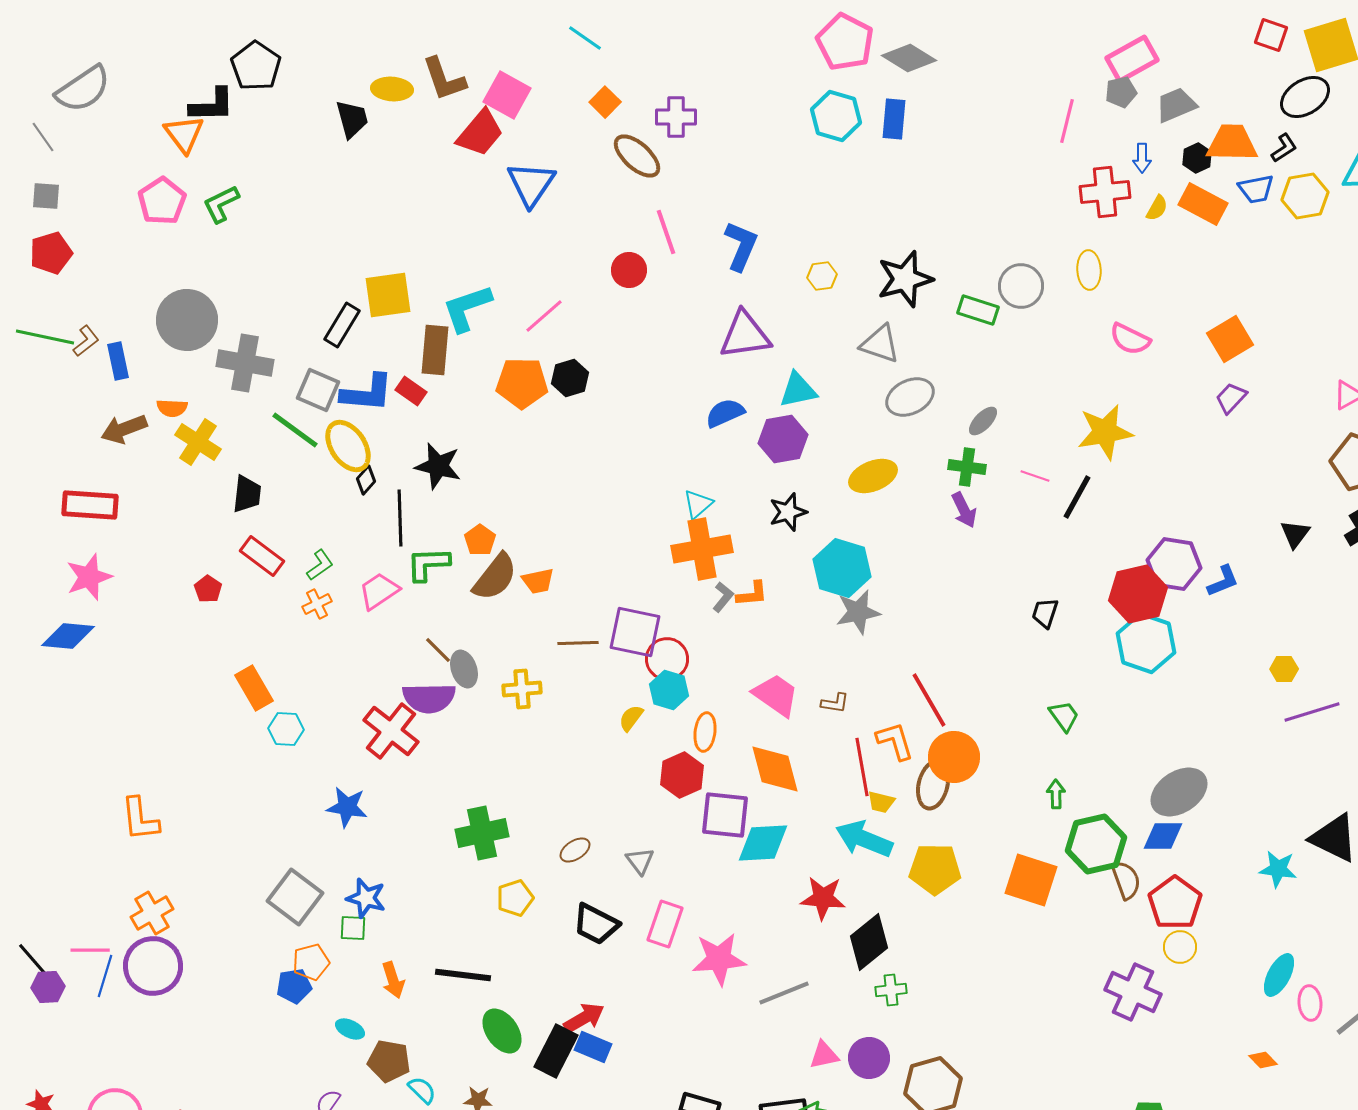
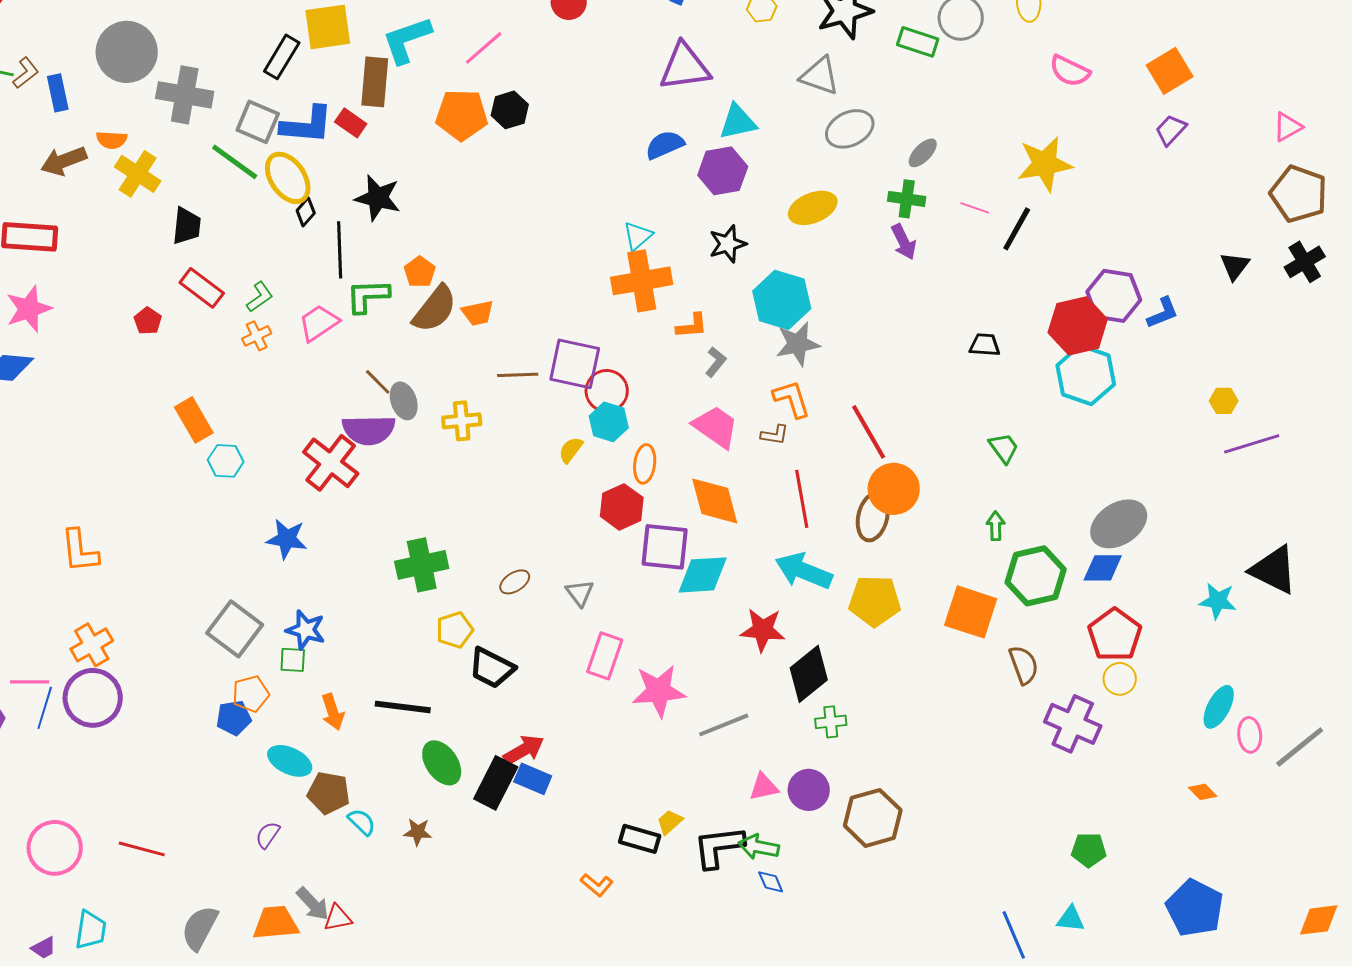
gray L-shape: (723, 597) -> (716, 362), moved
black trapezoid: (1045, 613) -> (985, 345), turned 76
orange L-shape: (895, 741) -> (792, 399), moved
yellow trapezoid: (881, 802) -> (670, 822), moved, turned 124
brown semicircle: (1126, 880) -> (1024, 665), moved
black trapezoid: (596, 924) -> (492, 668), moved
cyan ellipse: (350, 1029) -> (290, 761), size x1.5

